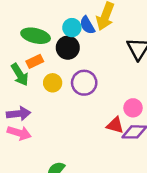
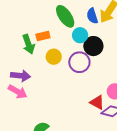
cyan circle: (72, 28) -> (80, 35), moved
green ellipse: (36, 36) -> (65, 16), moved, turned 30
black circle: (68, 48) -> (93, 46), moved

